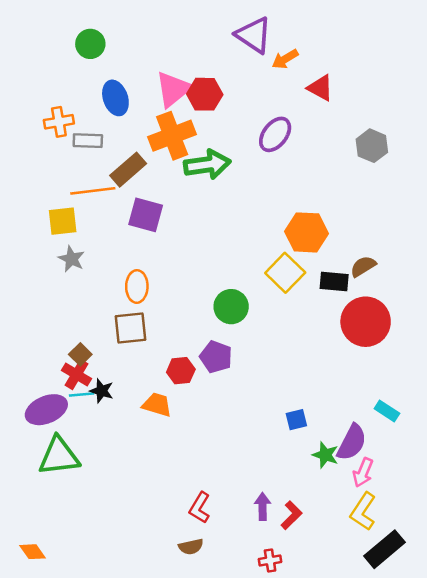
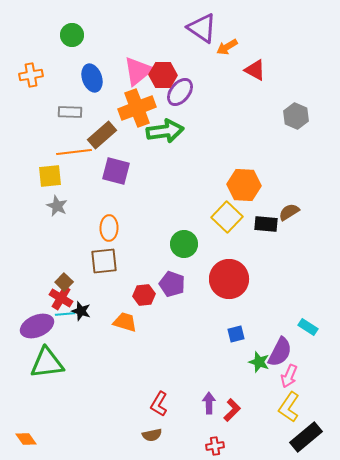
orange cross: (59, 122) -> (31, 75), moved
purple ellipse: (275, 134) -> (180, 92), moved
red circle: (366, 322) -> (229, 279), moved

